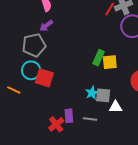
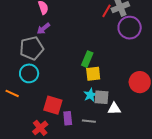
green rectangle: (99, 58) -> (87, 59), moved
yellow square: (110, 62) -> (93, 74), moved
red square: (44, 78) -> (53, 105), moved
red cross: (56, 124) -> (40, 128), moved

